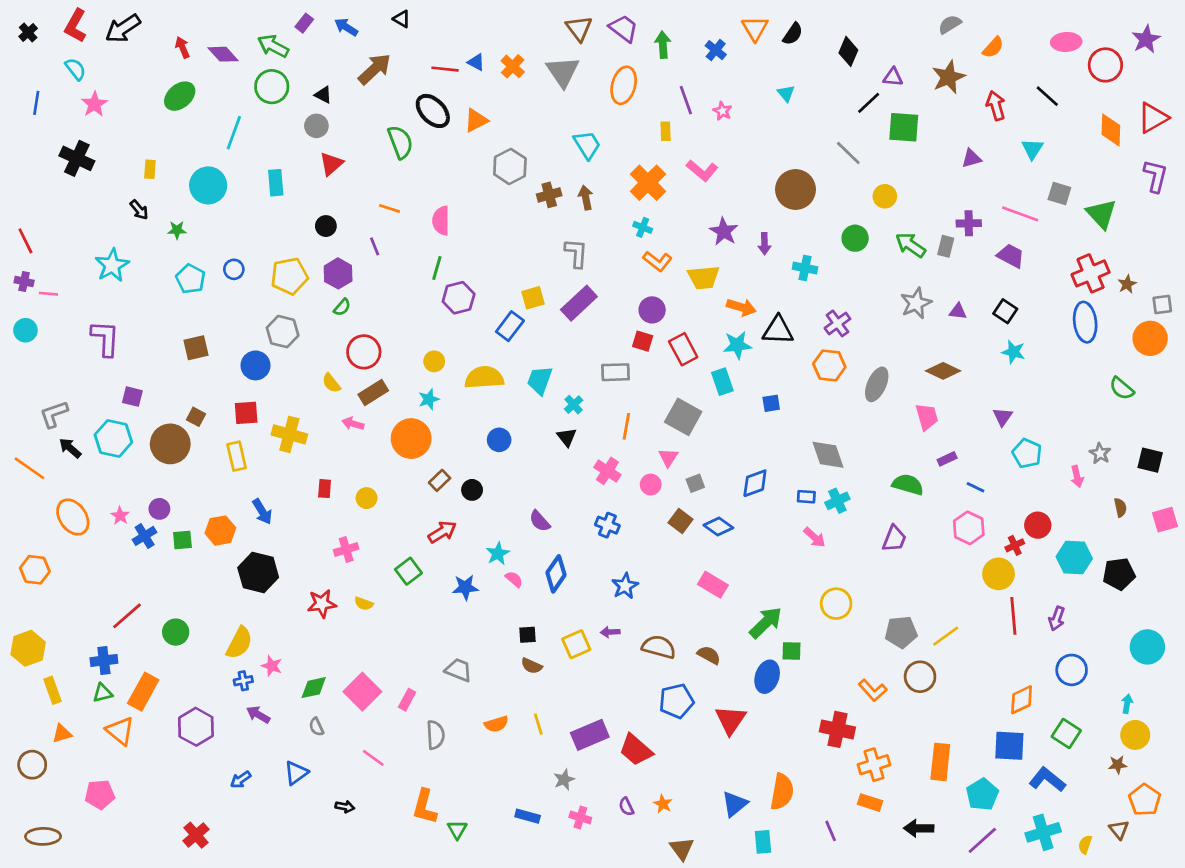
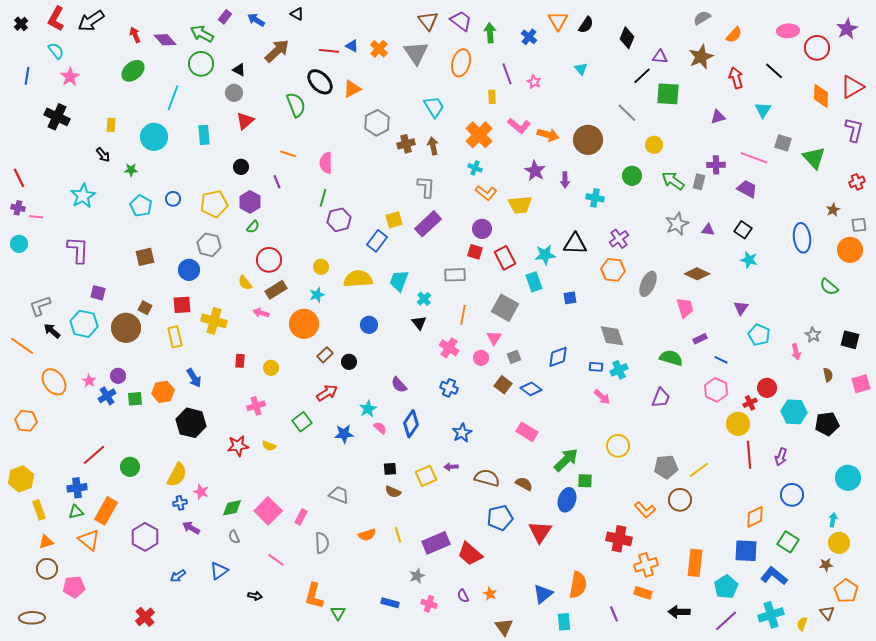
red cross: (1091, 273) -> (857, 182), moved, size x0.6
orange arrow: (741, 307) -> (548, 135), moved
brown circle: (32, 765) -> (47, 569), moved

